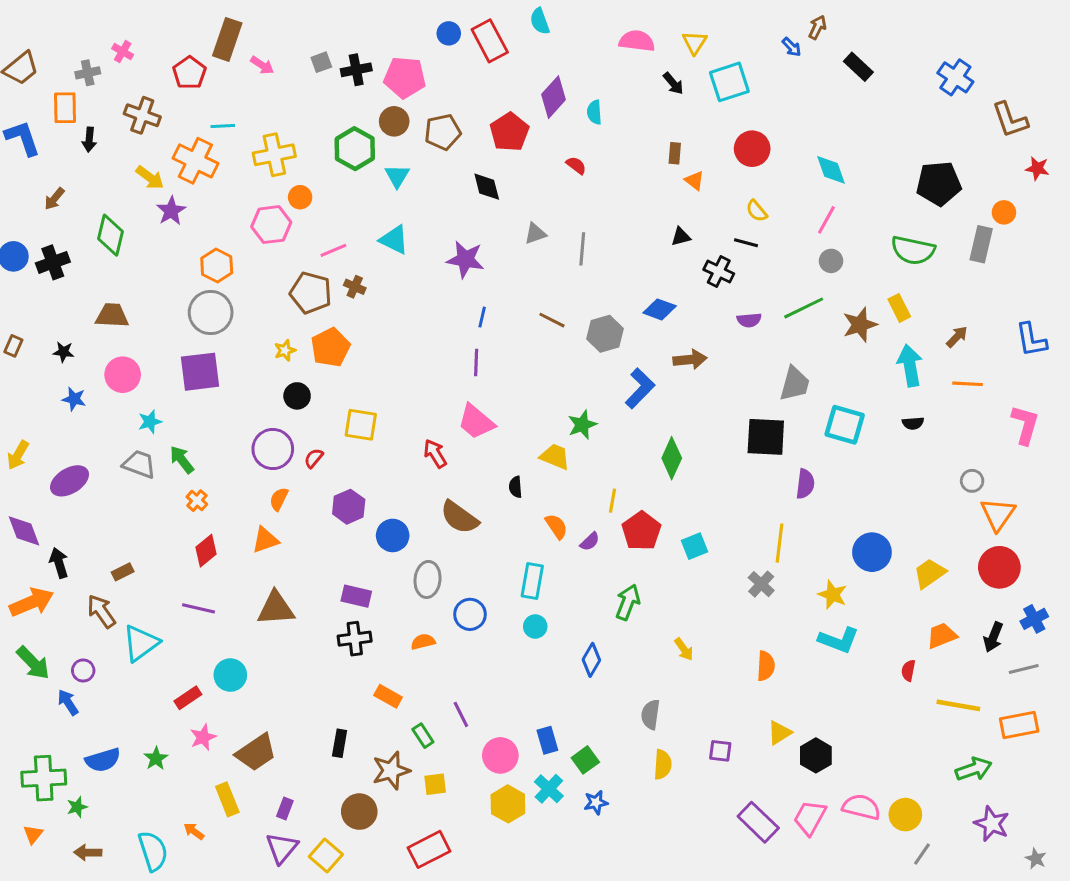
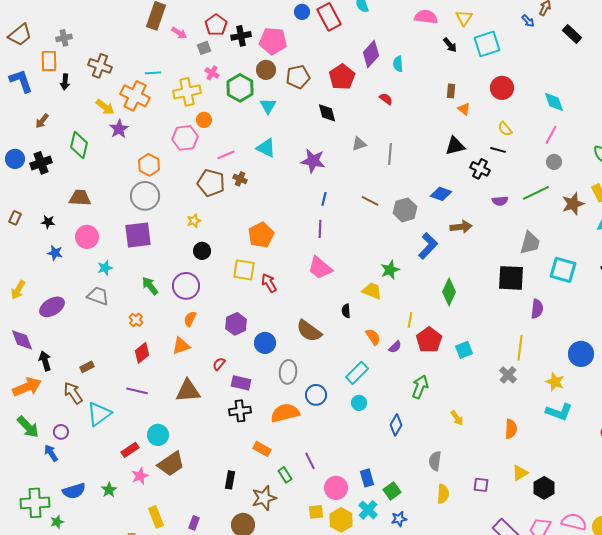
pink cross: (123, 52) -> (212, 73), moved
gray square: (321, 62) -> (204, 48), moved
red pentagon: (189, 73) -> (216, 25), moved
black triangle: (681, 237) -> (455, 146), size x1.5
orange pentagon: (330, 347) -> (261, 235), moved
red arrow: (435, 454) -> (269, 283), moved
red semicircle: (314, 458) -> (219, 364), moved
green arrow: (182, 460) -> (150, 286), moved
cyan rectangle: (532, 581) -> (357, 373), turned 35
orange semicircle: (423, 642) -> (285, 413), size x1.8
brown trapezoid: (256, 752) -> (171, 464), moved
yellow square: (435, 784) -> (316, 512), moved

